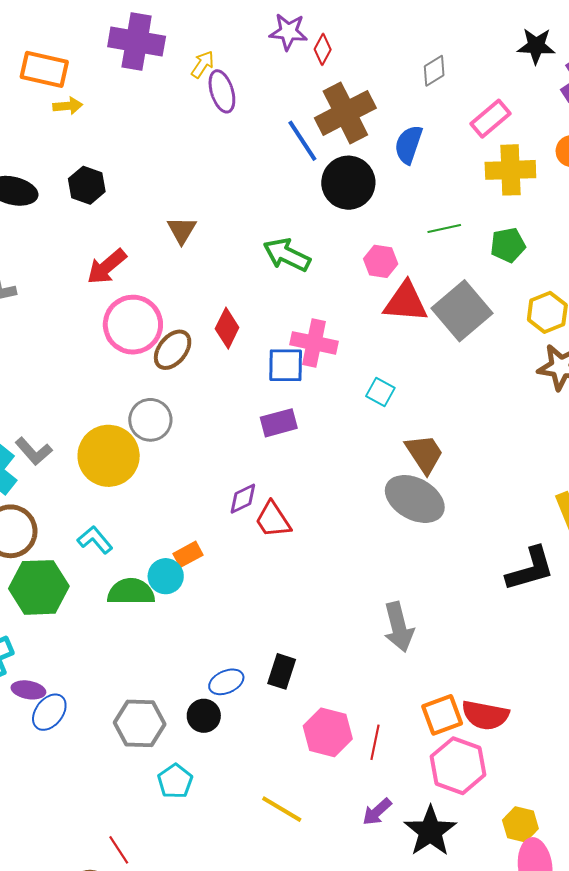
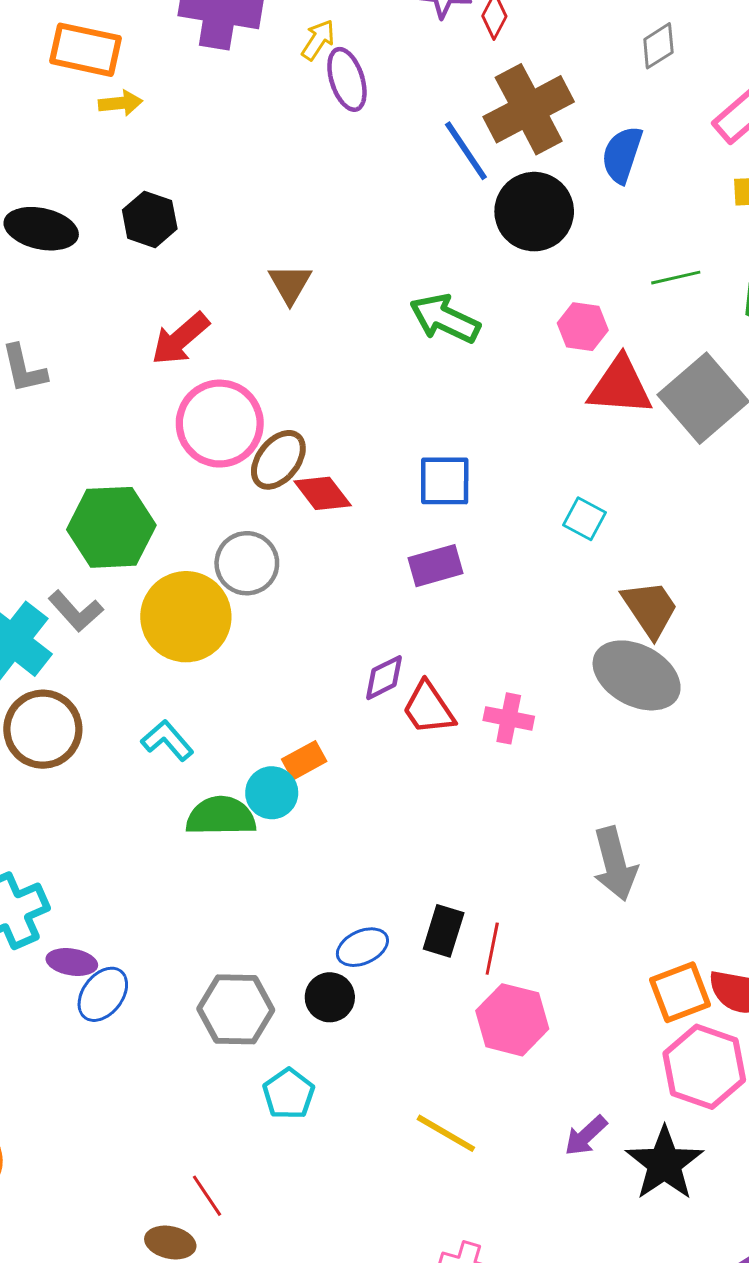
red diamond: (227, 328) -> (323, 493), moved, turned -63
pink cross: (314, 343) -> (509, 718), moved, size x0.7
green hexagon: (39, 587) -> (111, 527), moved
red line: (375, 742) -> (492, 949), moved

